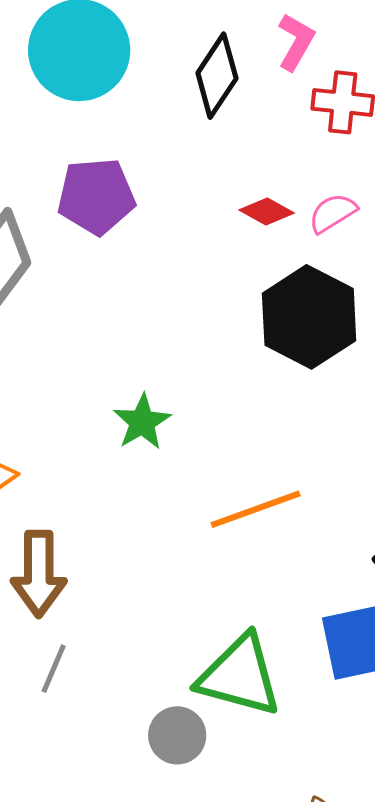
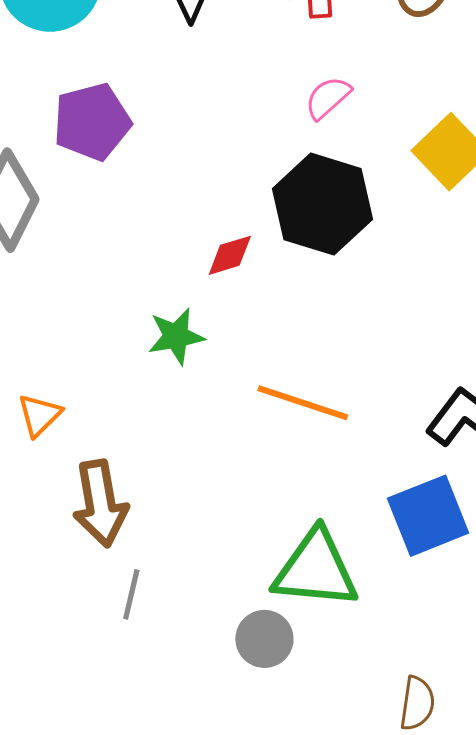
red diamond: (267, 211) -> (230, 255), moved, turned -36
green star: (142, 422) -> (176, 336), turned 30
orange line: (256, 509) -> (303, 403), turned 48

